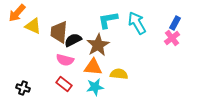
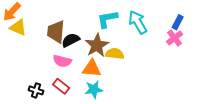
yellow triangle: (33, 26) -> (18, 27), moved
yellow semicircle: (119, 74) -> (115, 54), moved
black cross: (23, 88) -> (36, 90), moved

